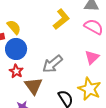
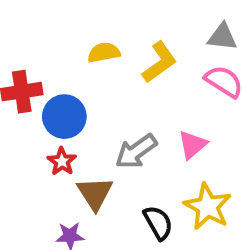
yellow semicircle: (14, 27) -> (104, 53), moved, turned -63
pink triangle: (92, 57) -> (192, 145), moved

